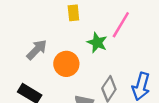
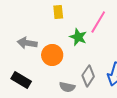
gray arrow: (37, 50) -> (27, 43), turned -126

